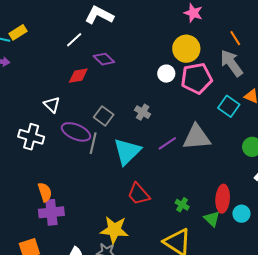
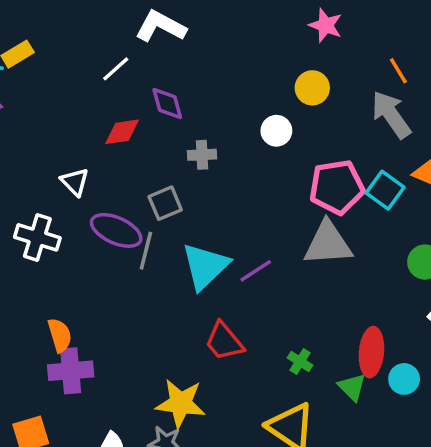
yellow circle: (186, 49) -> (312, 88), size x0.7
purple diamond: (104, 59) -> (167, 103), turned 30
pink pentagon: (197, 78) -> (337, 187), moved
gray cross: (143, 112) -> (202, 155), moved, turned -35
gray square: (104, 116) -> (165, 203), turned 30
purple line: (167, 143) -> (256, 271), moved

